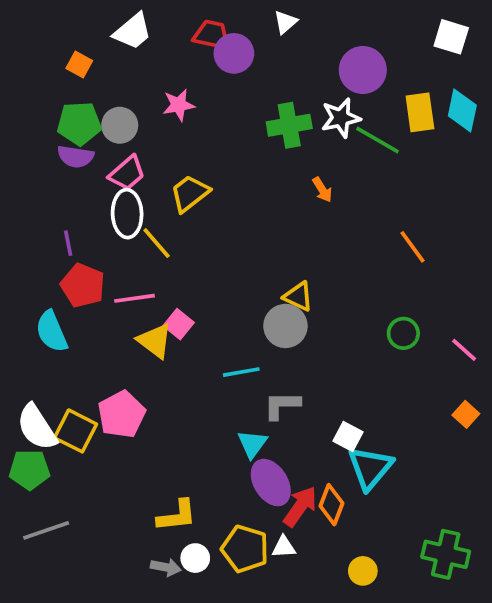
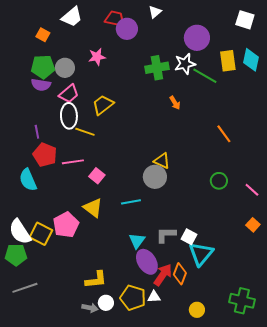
yellow line: (157, 243) -> (85, 132), turned -30
yellow triangle: (155, 341) -> (93, 208), moved
gray L-shape: (282, 405) -> (166, 235), moved

